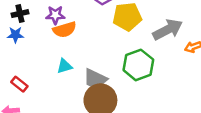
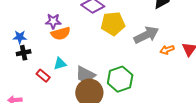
black cross: (20, 14) -> (24, 53), moved
green hexagon: (138, 65) -> (120, 79), moved
red rectangle: (19, 84) -> (43, 76), moved

